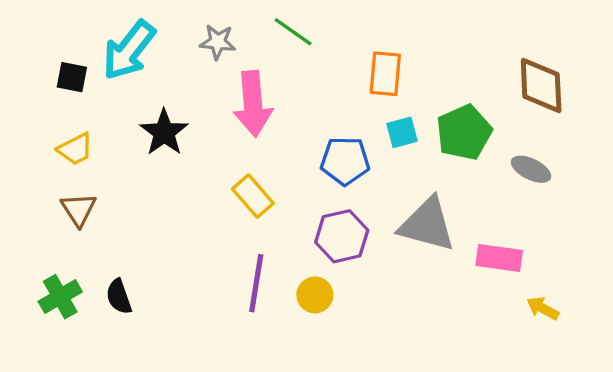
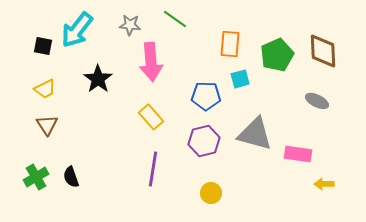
green pentagon: (464, 132) -> (277, 55), moved
yellow circle: (315, 295) -> (211, 193), moved
yellow arrow: (543, 308) -> (324, 184), turned -30

